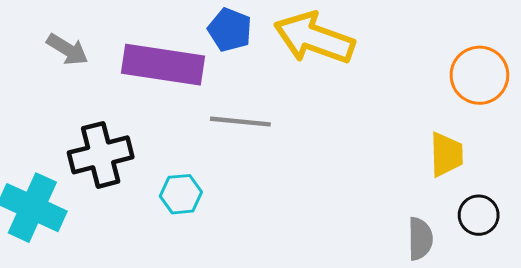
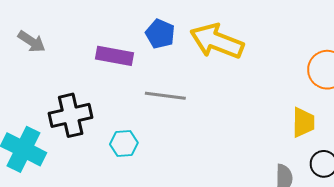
gray arrow: (67, 49) -> (32, 42), moved
purple rectangle: (163, 65) -> (114, 56), size x0.7

